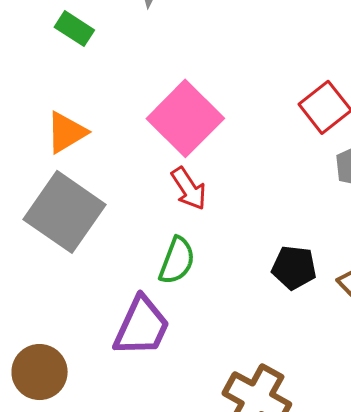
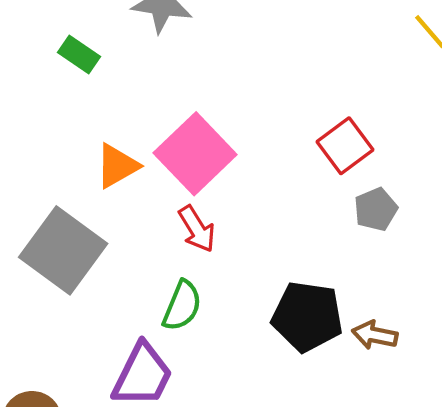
orange triangle: (66, 132) -> (117, 166), moved
black pentagon: (294, 268) -> (307, 316), size x1.5

